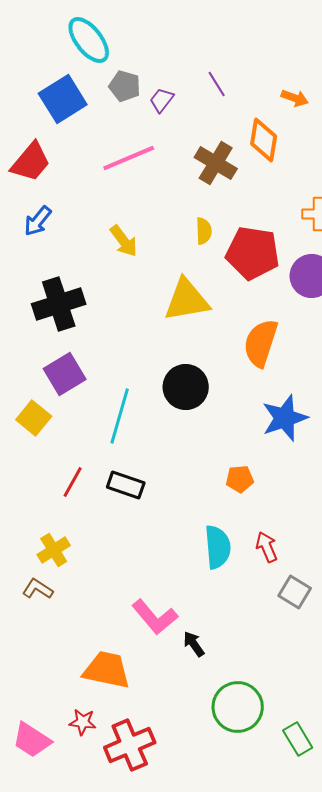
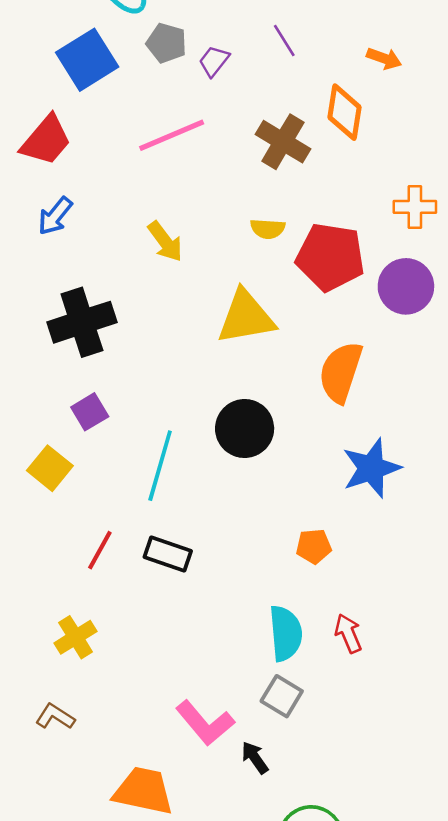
yellow semicircle: (204, 231) -> (268, 229), turned 96
purple square: (65, 374) -> (90, 412), size x0.7
brown L-shape: (38, 589) -> (55, 717), moved
gray square: (295, 592) -> (282, 696), moved

